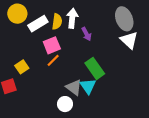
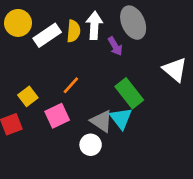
gray ellipse: (124, 19) -> (133, 23), moved
white triangle: (129, 40) -> (175, 70), moved
pink square: (52, 45) -> (57, 116), moved

